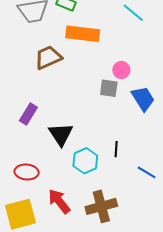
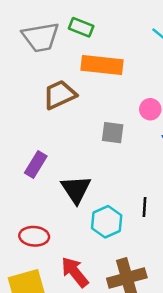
gray square: (109, 88) -> (113, 133), moved

